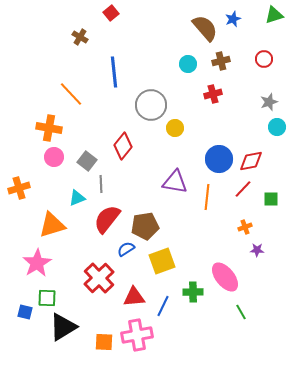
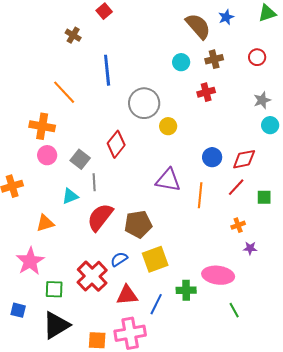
blue circle: (219, 159) -> (212, 157), size x0.7
orange triangle: (52, 225) -> (45, 223), size x0.7
blue semicircle: (126, 249) -> (119, 259), moved
pink ellipse: (225, 277) -> (218, 275), turned -44
green square: (47, 298) -> (54, 289), moved

